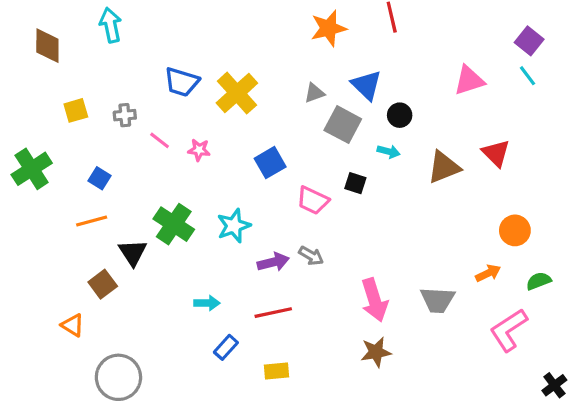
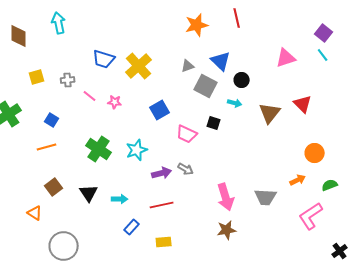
brown triangle: (444, 167) -> (270, 113), turned -30
black triangle: (133, 253) -> (89, 193), moved

